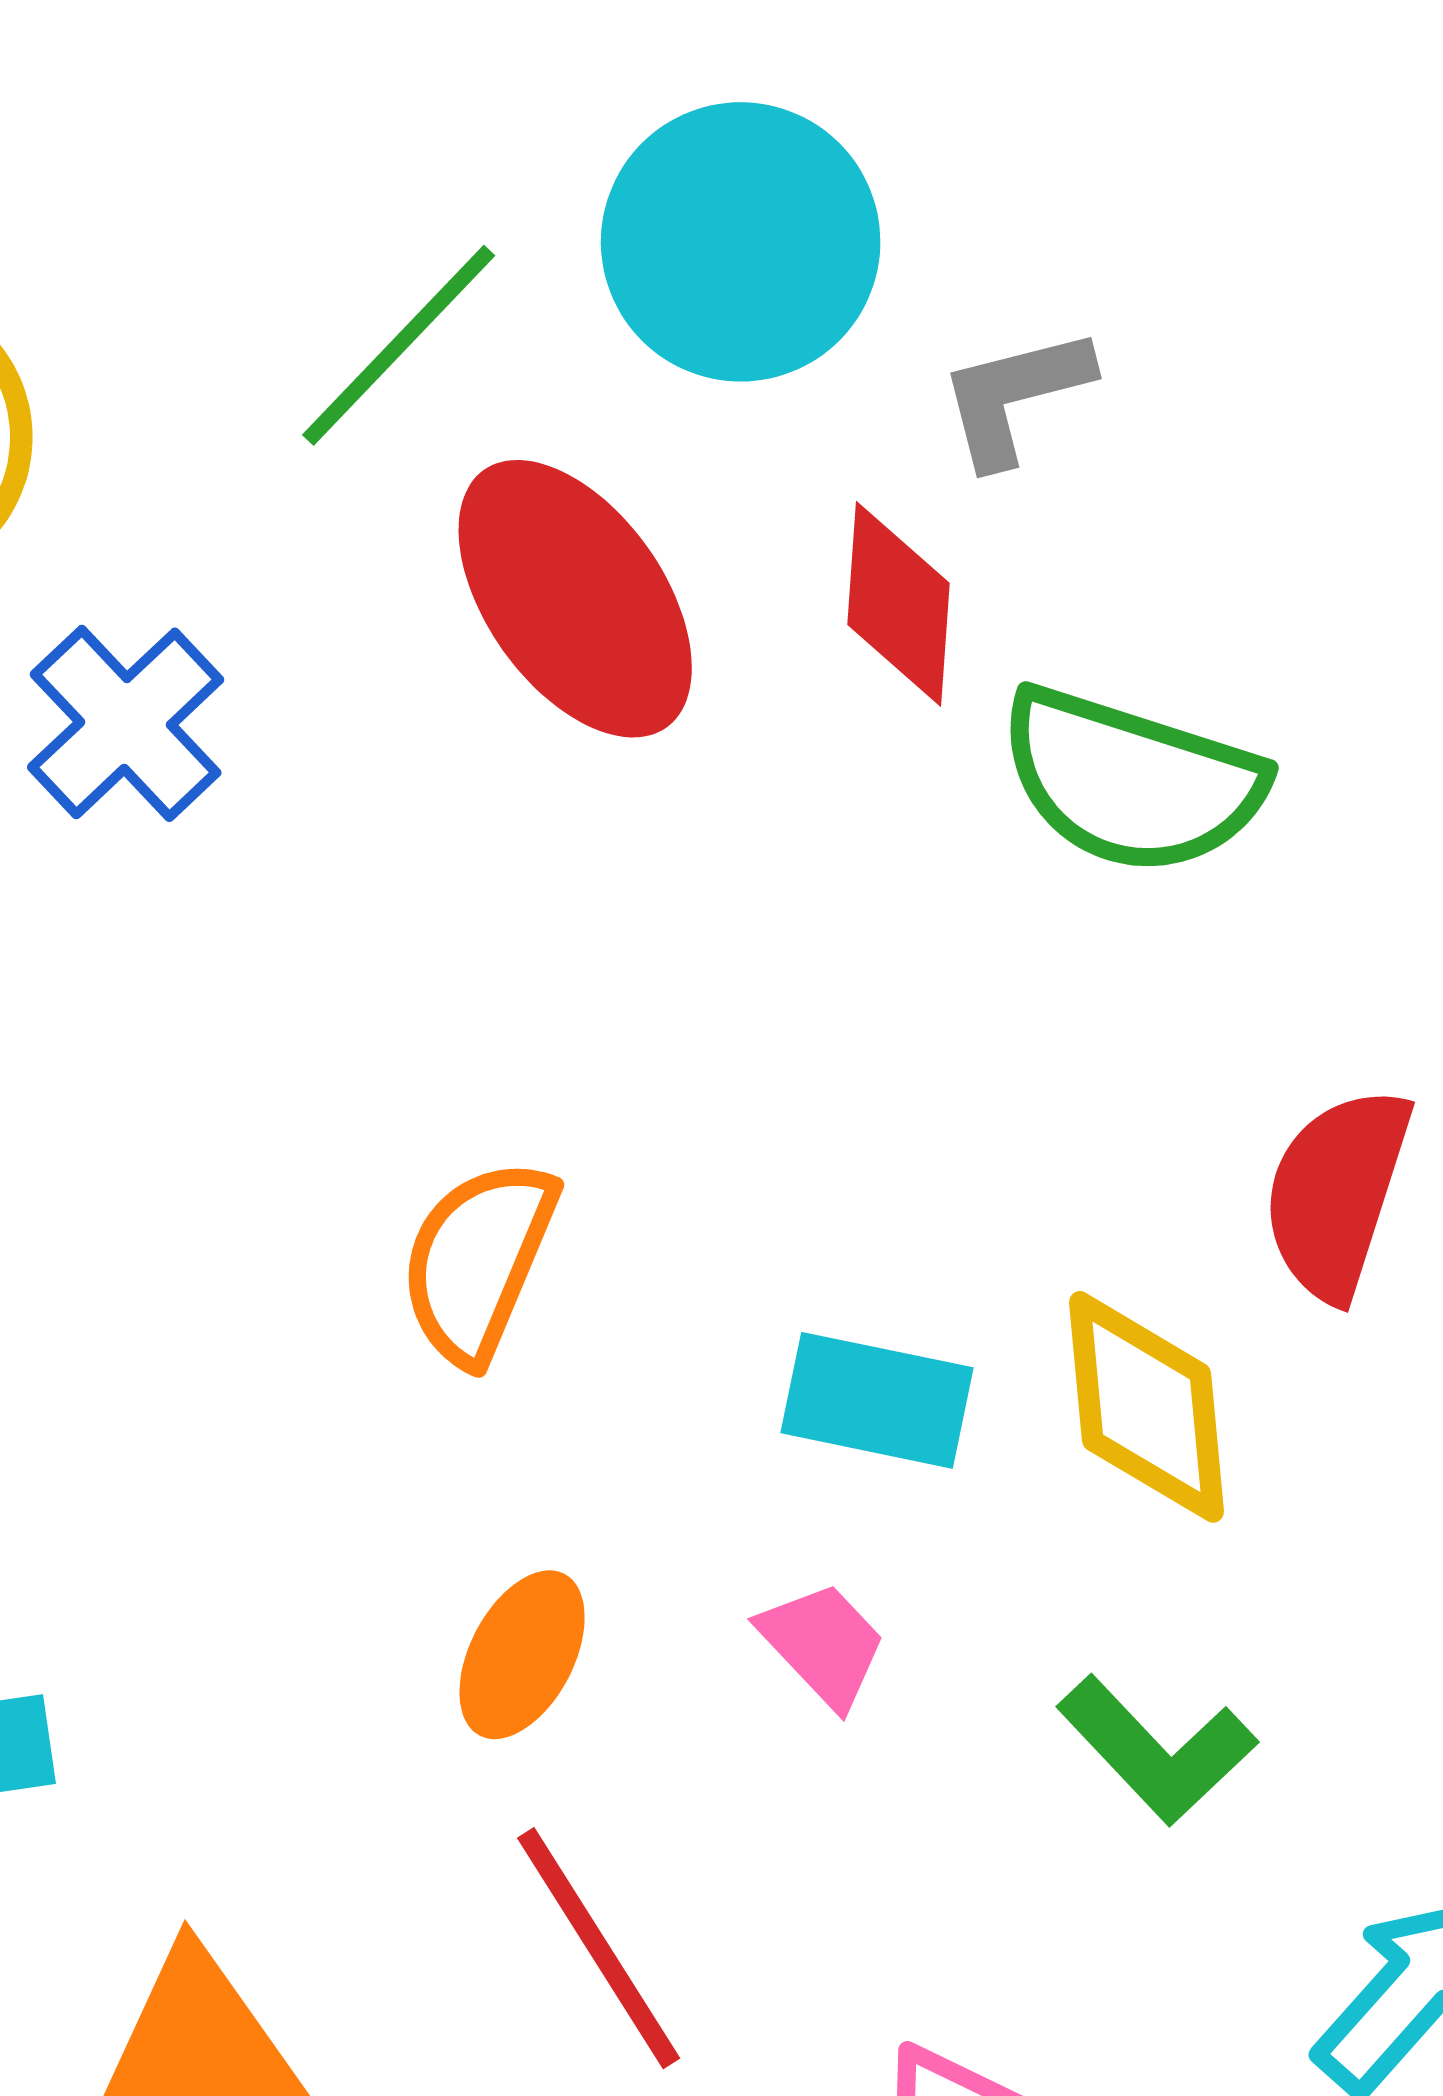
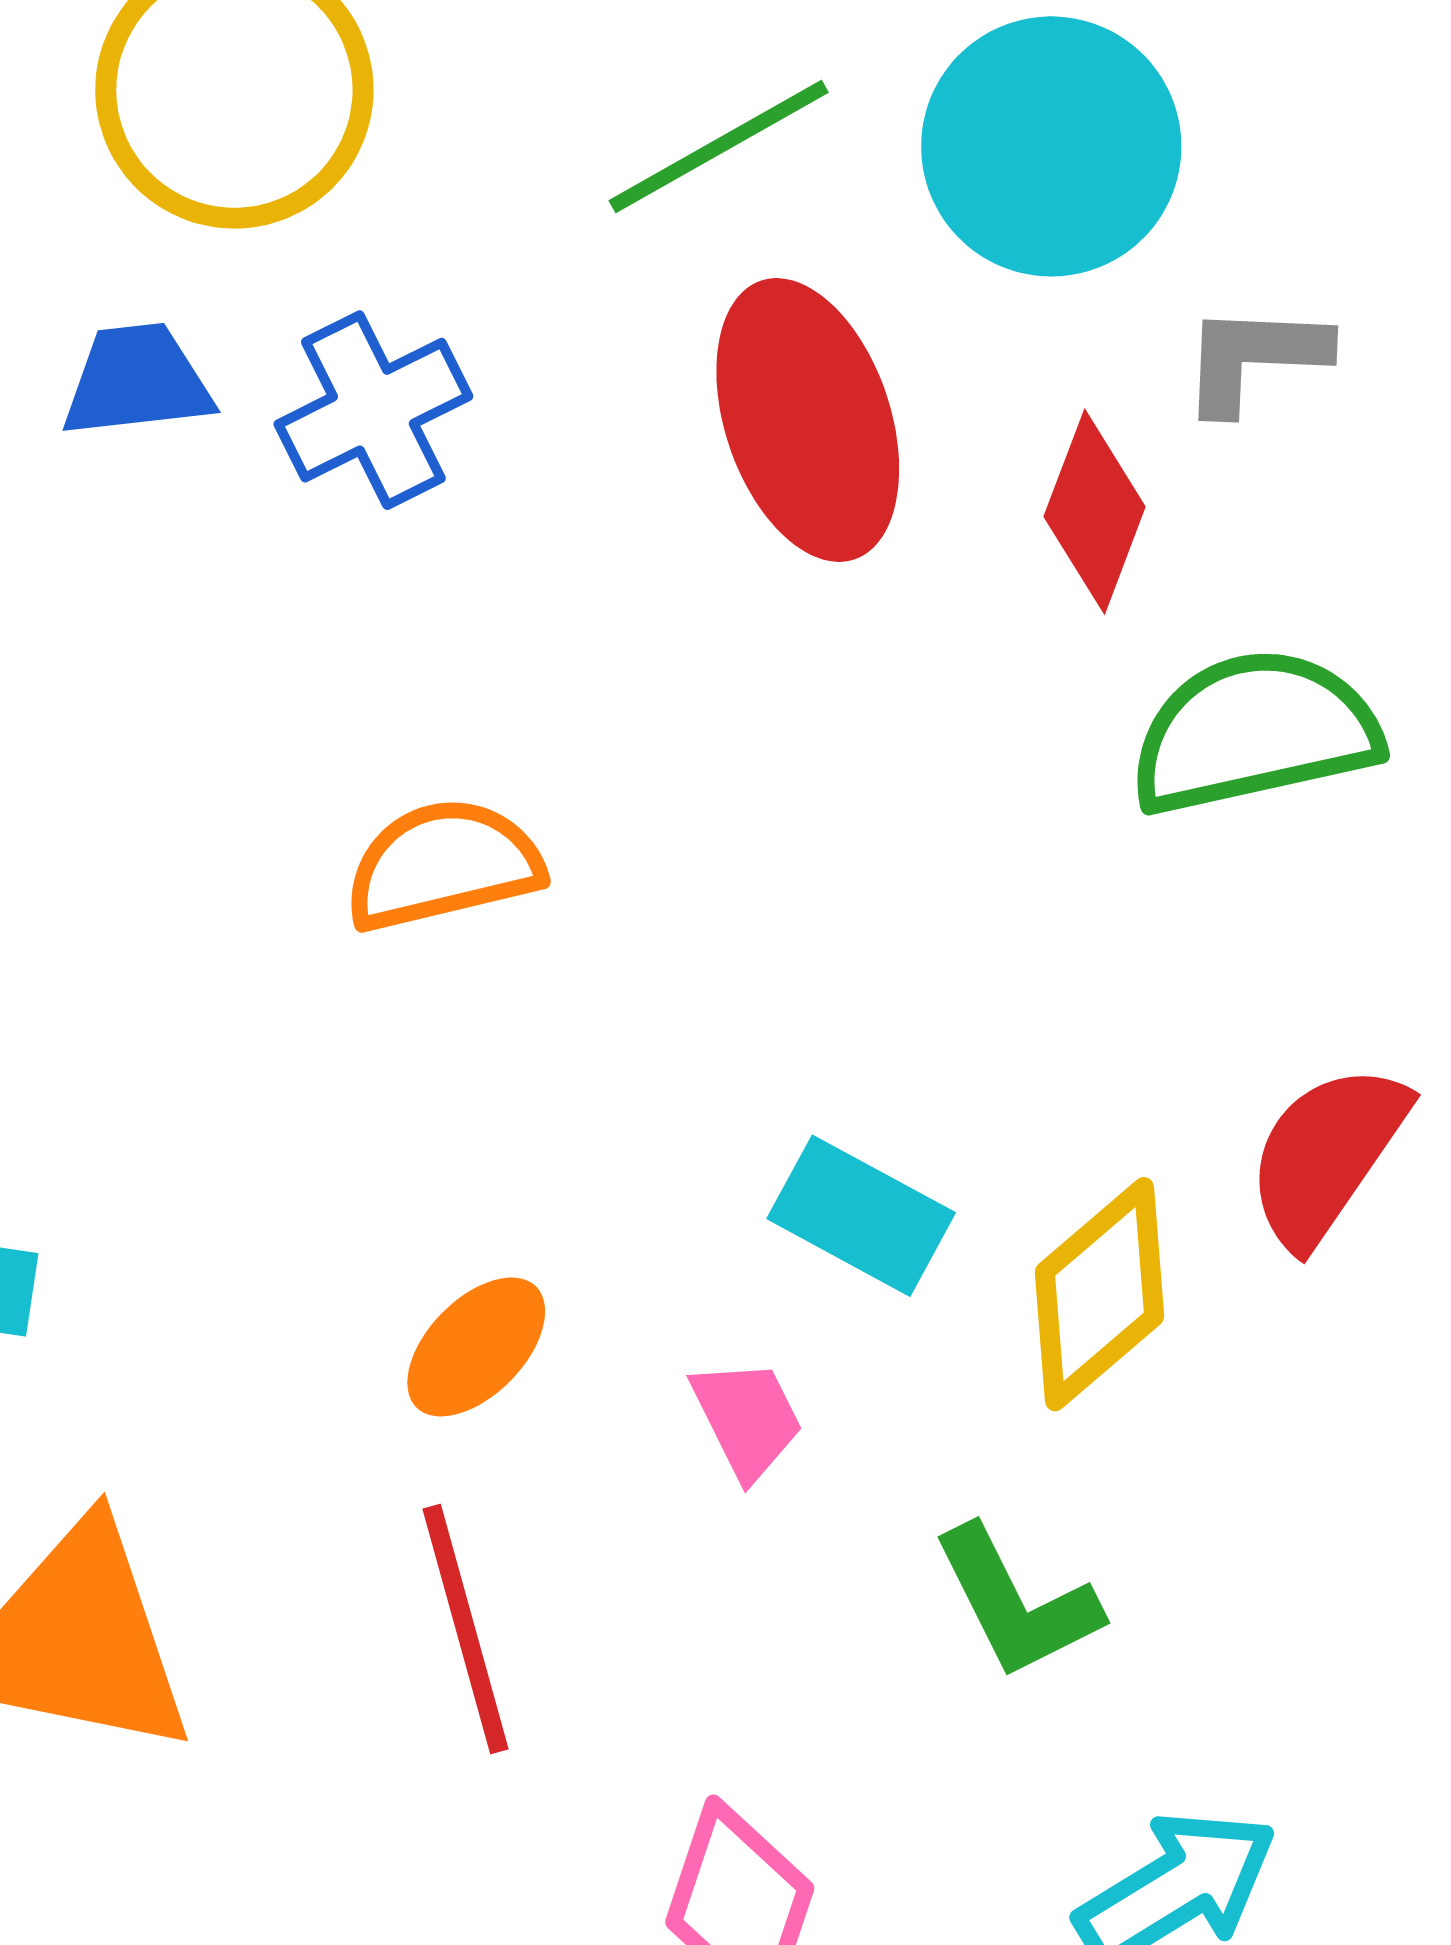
green semicircle: (1131, 781) -> (1254, 732), turned 133
orange semicircle: (478, 1261) -> (443, 865), moved, turned 37
yellow diamond: (1146, 1407) -> (1099, 1294), turned 38

